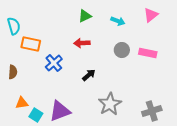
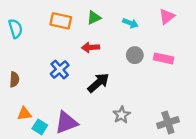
orange rectangle: (31, 44) -> (61, 21), moved
black arrow: (89, 75) -> (98, 83), size x1.5
gray star: (110, 104) -> (122, 115), size x0.7

